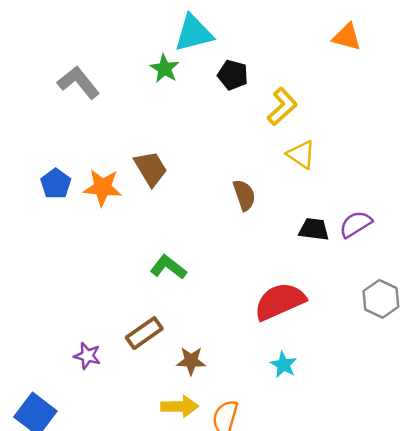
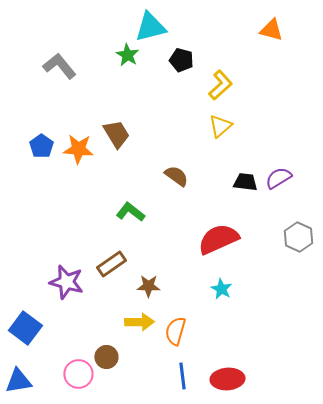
yellow triangle: (301, 155) -> (220, 126), moved, turned 45
brown semicircle: (244, 195) -> (176, 176), moved, turned -35
purple star: (87, 356) -> (66, 282), size x1.6

